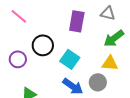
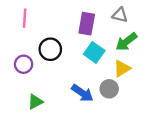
pink line: (19, 16) -> (25, 18), turned 54
cyan square: (70, 59) -> (94, 52), moved
yellow triangle: (110, 63) -> (122, 68), turned -36

